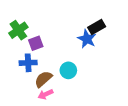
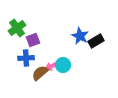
black rectangle: (97, 27) -> (96, 41), moved
pink arrow: (46, 94) -> (52, 66), moved

